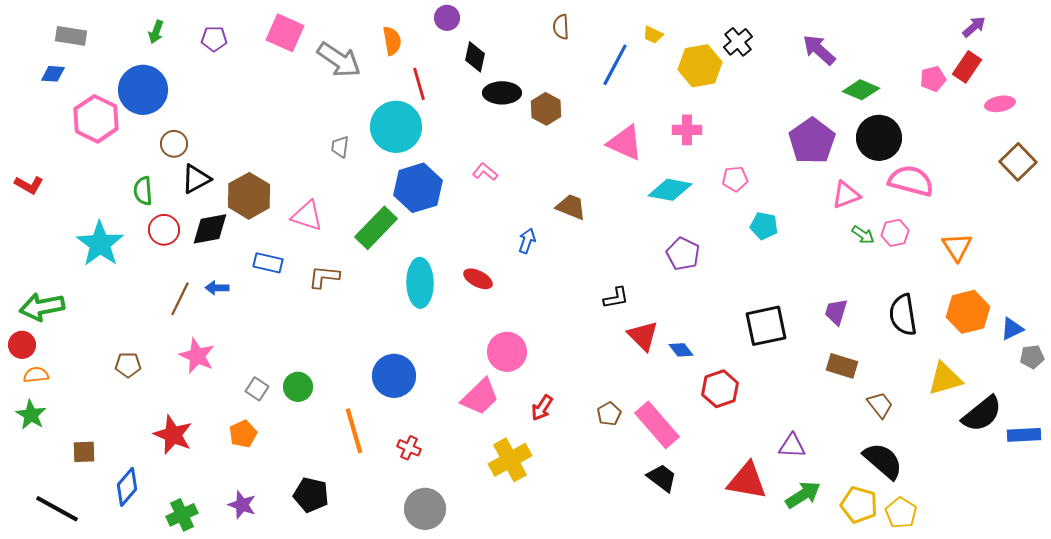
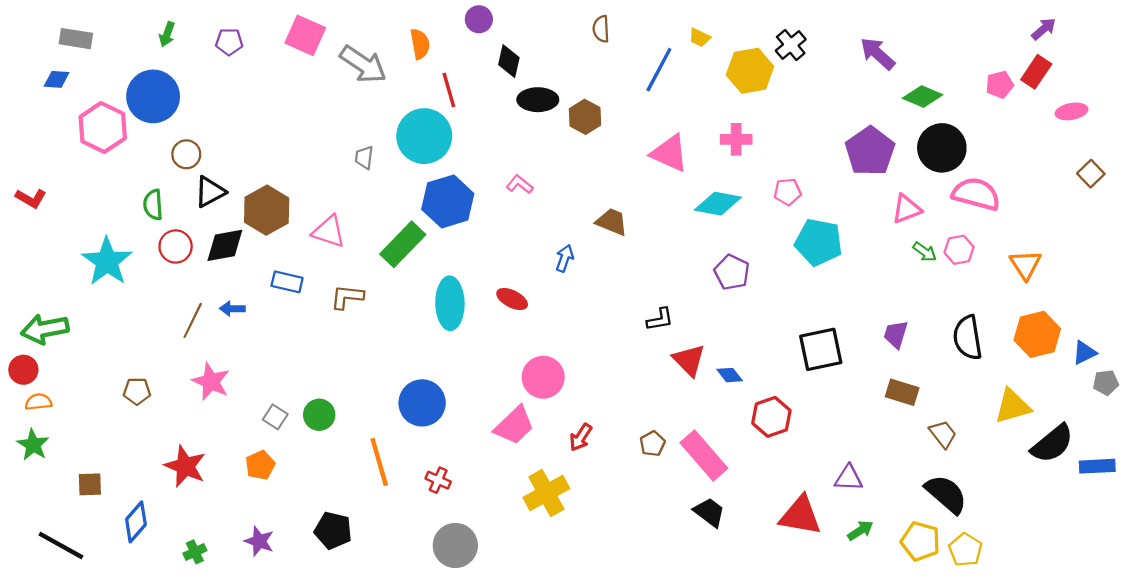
brown square: (1018, 162) -> (1091, 174), size x0.7
cyan pentagon: (764, 226) -> (819, 242), size x1.6
green arrow: (803, 495) -> (860, 530), size x0.7
green cross: (182, 515) -> (195, 552), size x0.7

